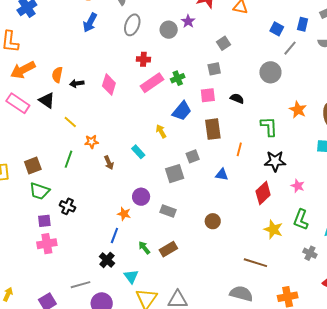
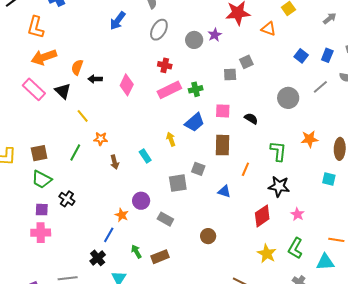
gray line: (290, 48) -> (320, 87), moved
gray square: (214, 69) -> (230, 74), moved
orange star: (298, 110) -> (309, 139), turned 30
gray square: (193, 156) -> (198, 169), turned 32

